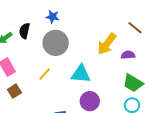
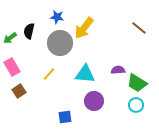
yellow arrow: (107, 44) -> (84, 28), moved
purple semicircle: (128, 55) -> (118, 70), moved

